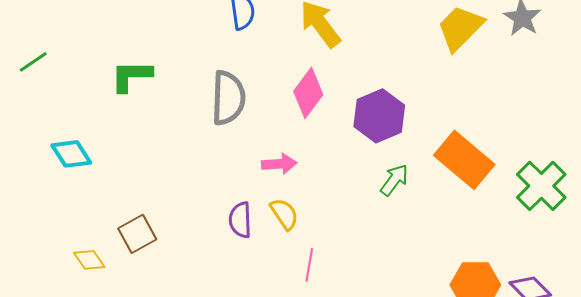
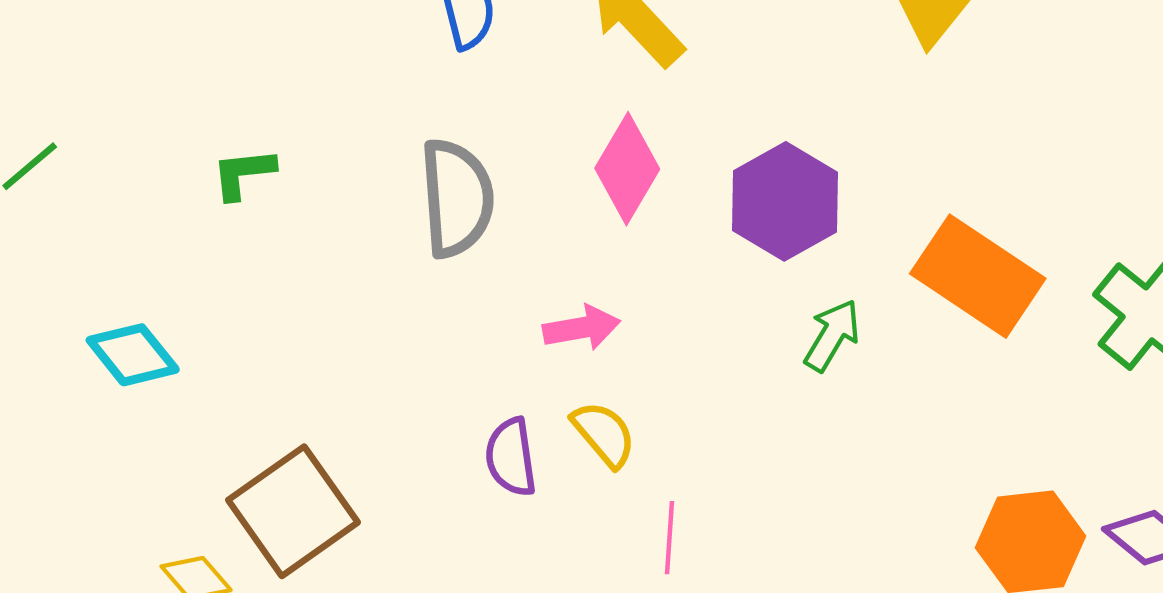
green L-shape: (131, 76) -> (243, 173), size x0.7
brown square: (137, 234) -> (293, 511), size x1.5

